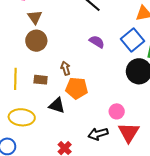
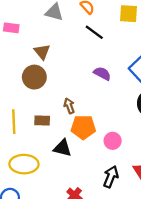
brown triangle: (35, 17) -> (42, 52), moved
pink circle: (117, 111) -> (113, 141), moved
black arrow: (98, 134) -> (111, 177), turned 132

